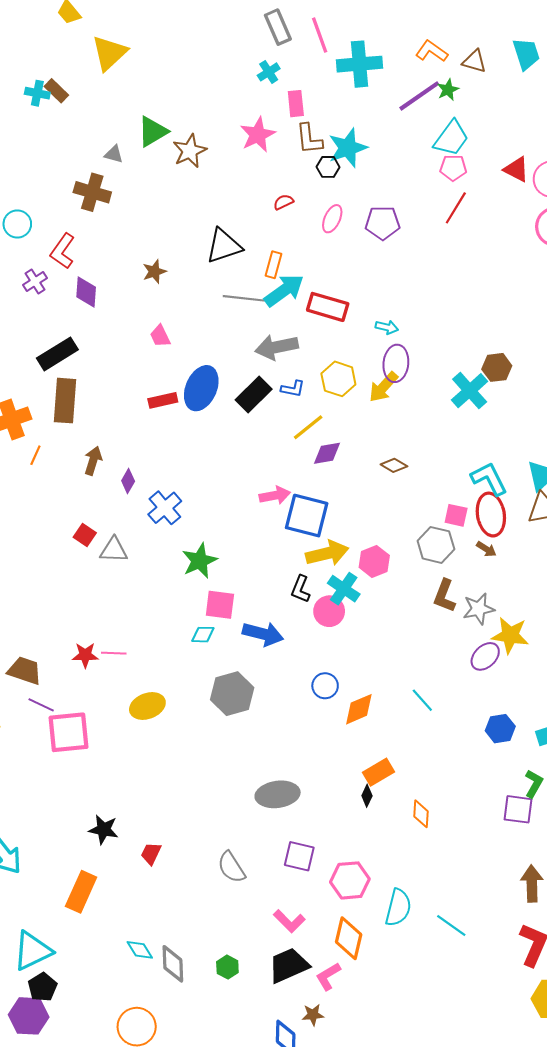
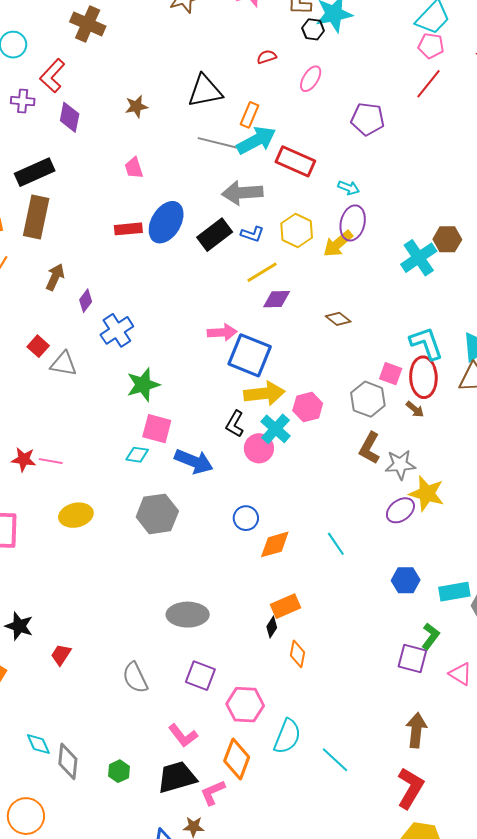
purple pentagon: (383, 223) -> (368, 119), moved
purple cross: (35, 282) -> (23, 101), turned 30
orange diamond: (421, 814) -> (298, 654), moved

